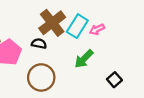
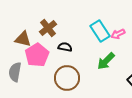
brown cross: (52, 23) -> (48, 28), moved, size x0.7
cyan rectangle: (77, 26) -> (100, 31), turned -65

